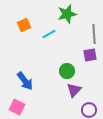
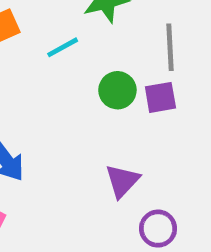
green circle: (67, 71) -> (117, 90), moved

